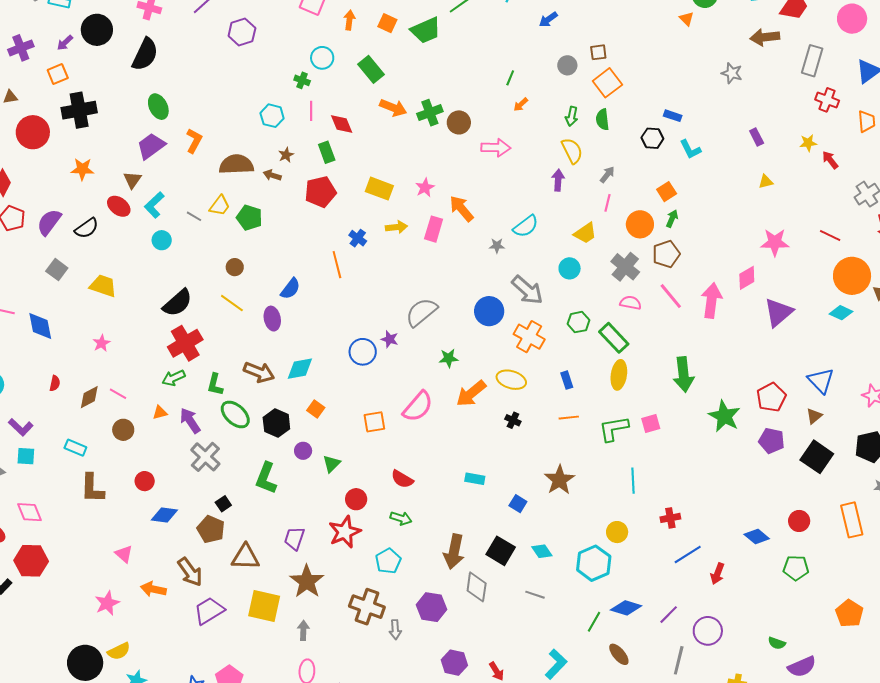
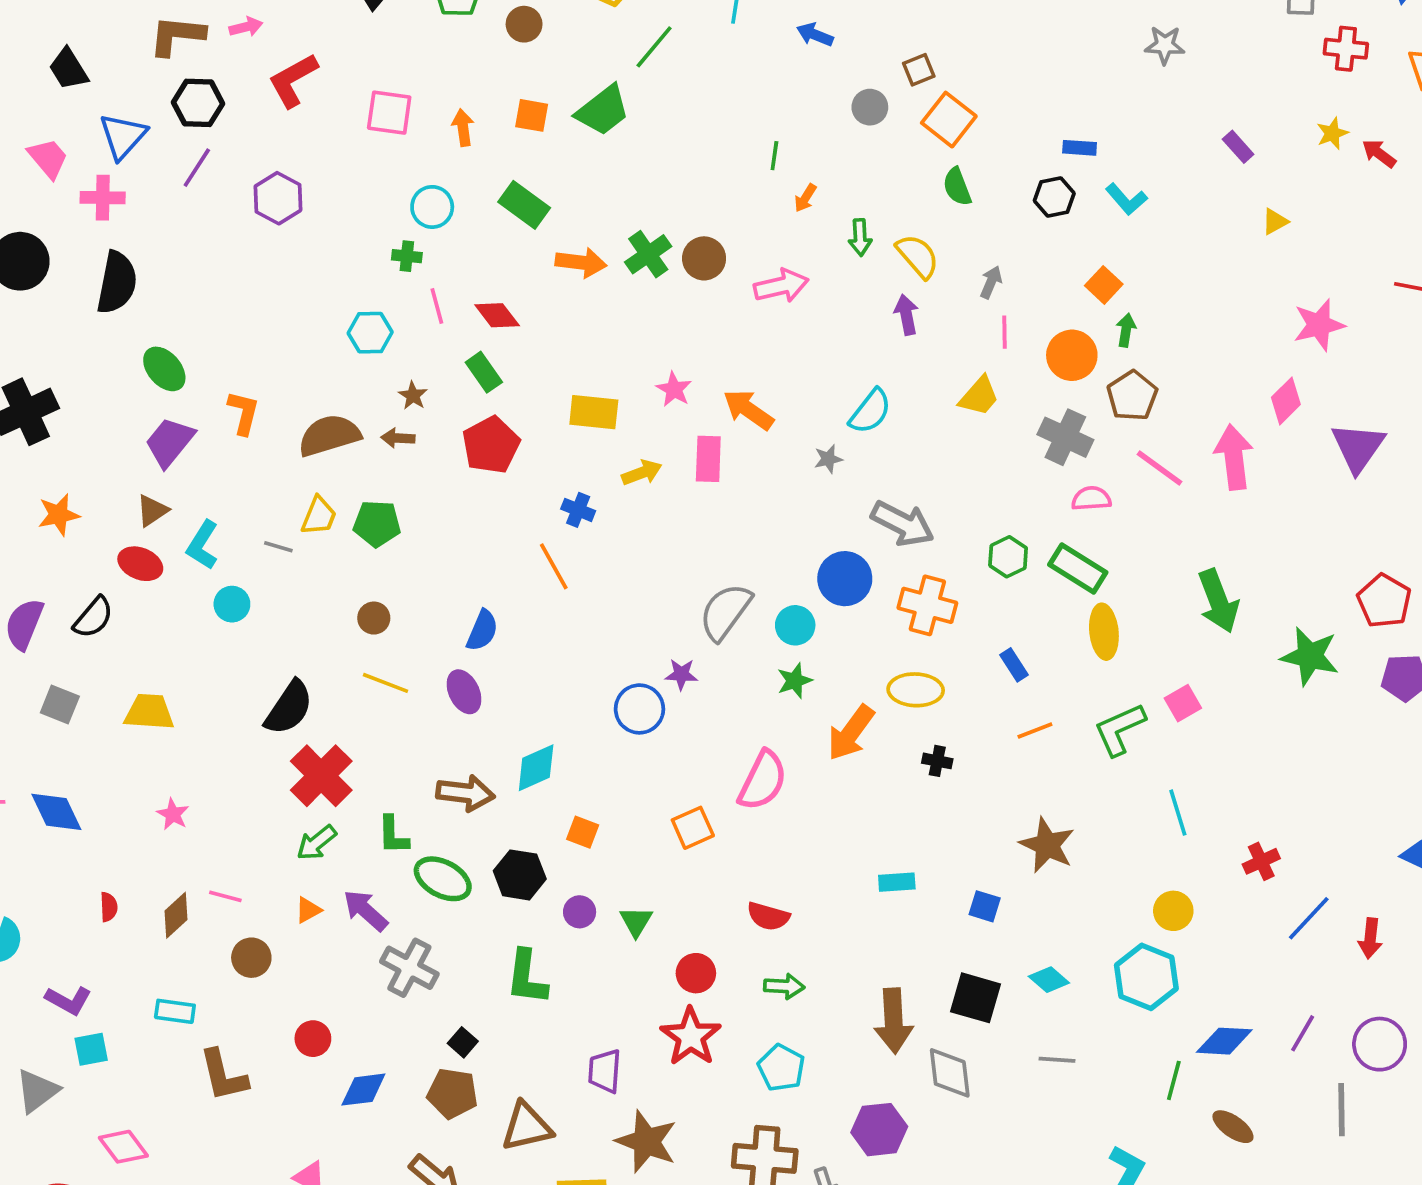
blue arrow: (548, 19) -> (815, 35), turned 72
green arrow: (572, 116) -> (860, 237), moved
brown triangle: (132, 180) -> (152, 511), turned 36
cyan circle: (570, 268) -> (795, 625), moved

